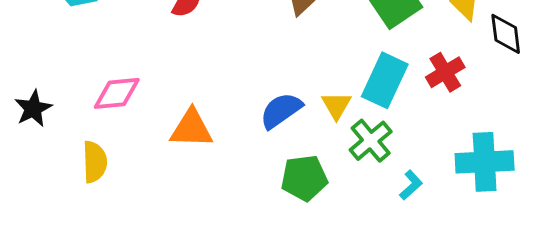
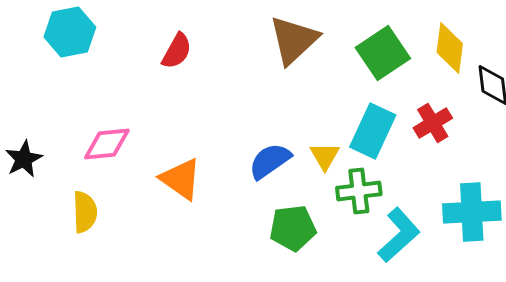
orange triangle: (191, 129) -> (181, 179), turned 33
green cross: (371, 141) -> (359, 191), turned 33
cyan L-shape: (411, 185) -> (399, 235), size x1.8

